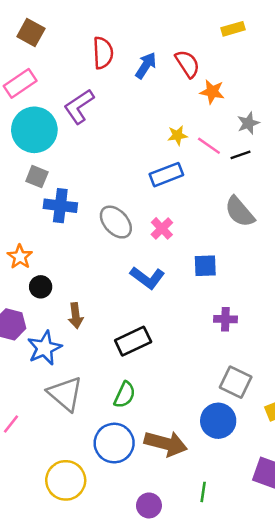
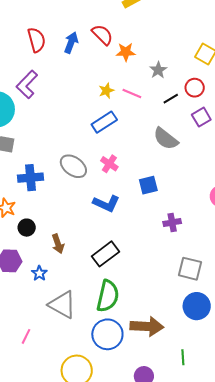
black line: (240, 155) -> (171, 99), moved
blue cross: (60, 206) -> (31, 178), moved
blue star: (45, 348) -> (39, 273), size x0.6
green semicircle: (125, 395) -> (108, 296), size x1.5
blue circle: (218, 421) -> (197, 306), moved

